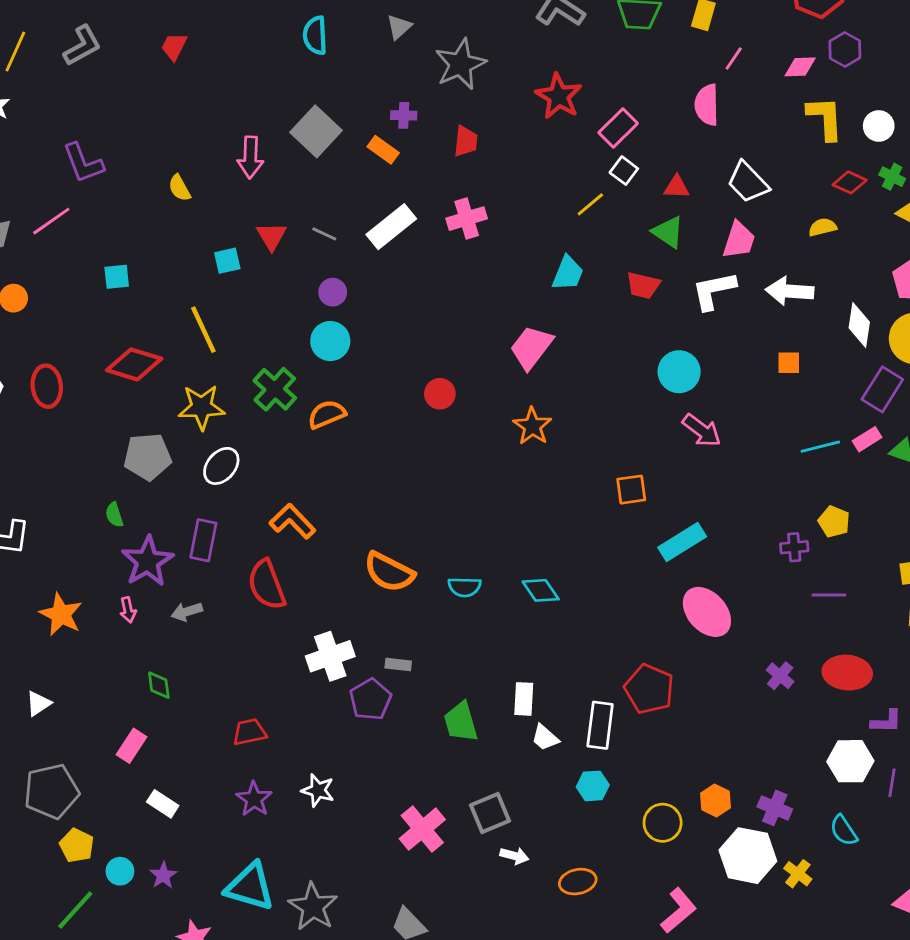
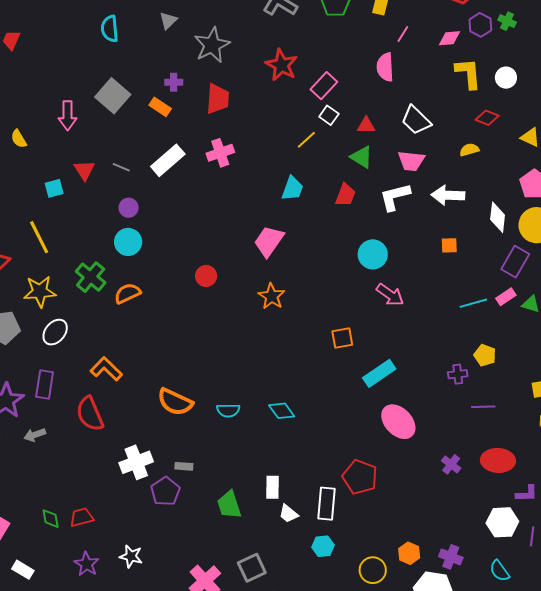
red trapezoid: (466, 141) -> (218, 99), size x1.4
green cross: (892, 177) -> (507, 21), moved
pink trapezoid: (739, 240) -> (411, 161), turned 80
red trapezoid: (643, 285) -> (345, 195), turned -80
green diamond: (159, 685) -> (51, 519), moved

